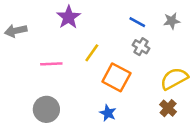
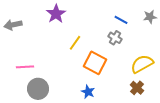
gray star: (172, 21) -> (150, 17), moved
blue line: (137, 22) -> (121, 20), moved
pink line: (51, 64) -> (25, 67), moved

